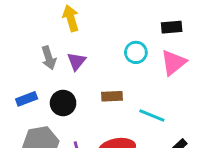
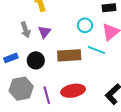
brown rectangle: (112, 96) -> (69, 55), size x1.6
cyan line: (152, 115) -> (96, 50), moved

